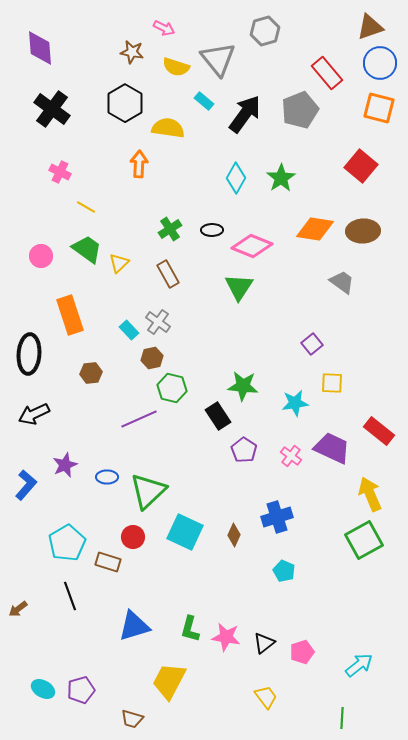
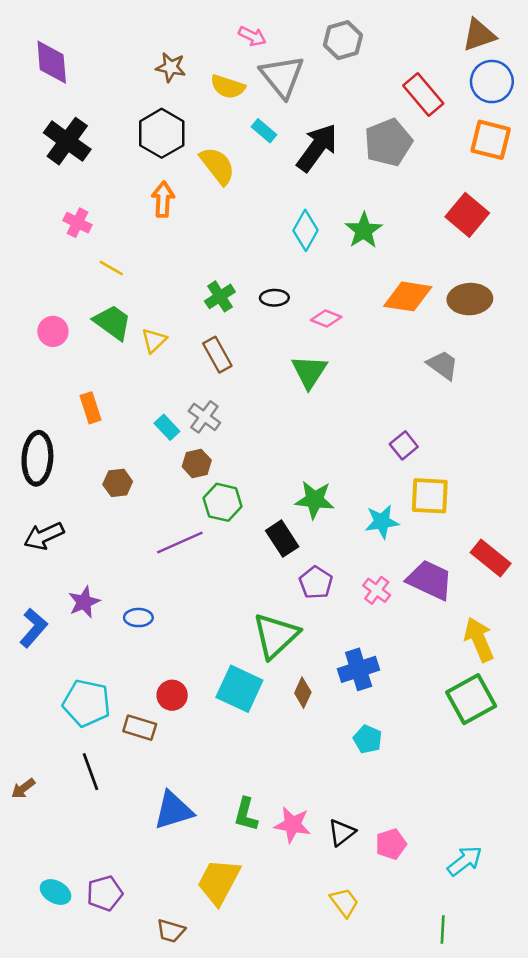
pink arrow: (164, 28) -> (252, 36), moved
yellow semicircle: (168, 128) -> (217, 166), turned 44
orange arrow: (139, 164) -> (163, 199), moved
pink diamond: (252, 246) -> (326, 318), size x0.6
orange rectangle: (70, 315) -> (91, 408), size x0.6
yellow square: (332, 383) -> (430, 496), size x1.4
green triangle: (148, 491) -> (276, 636), moved
cyan pentagon: (67, 543) -> (87, 703), turned -30

